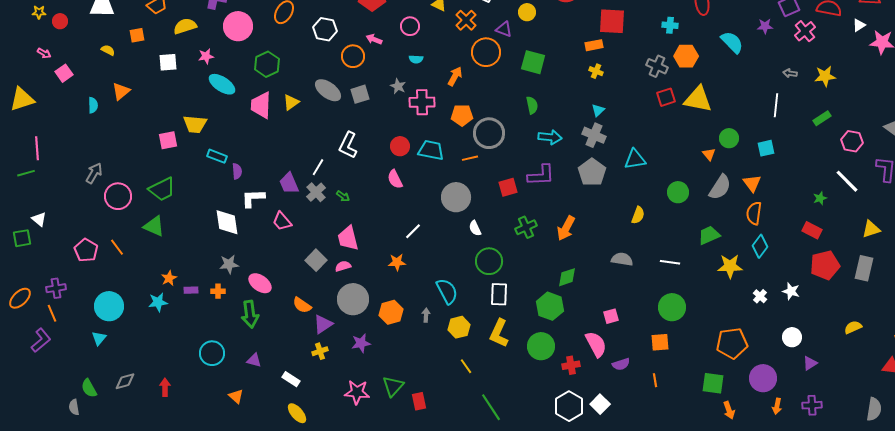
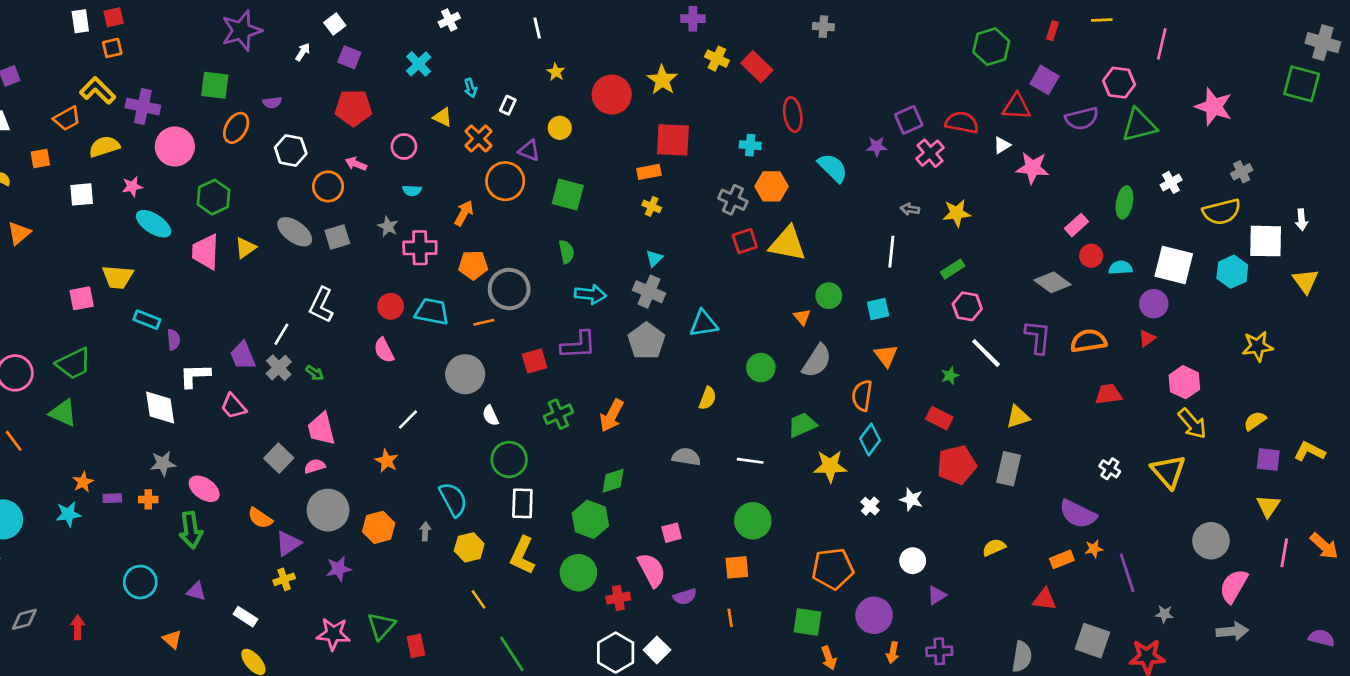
pink hexagon: (852, 141) -> (967, 306), moved
orange triangle: (752, 183) -> (886, 356), moved
orange star: (397, 262) -> (387, 461), turned 30

